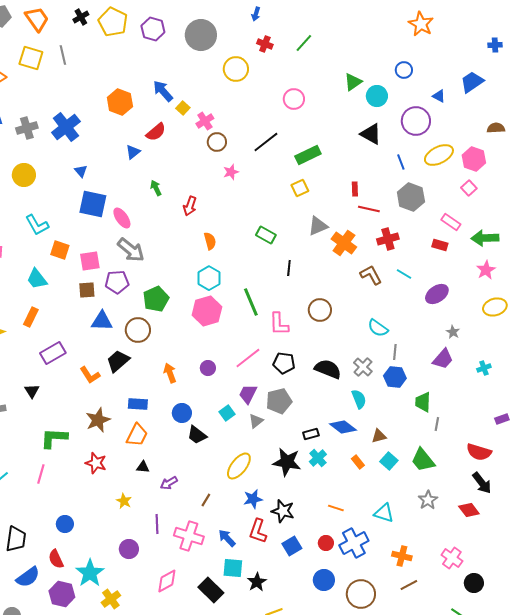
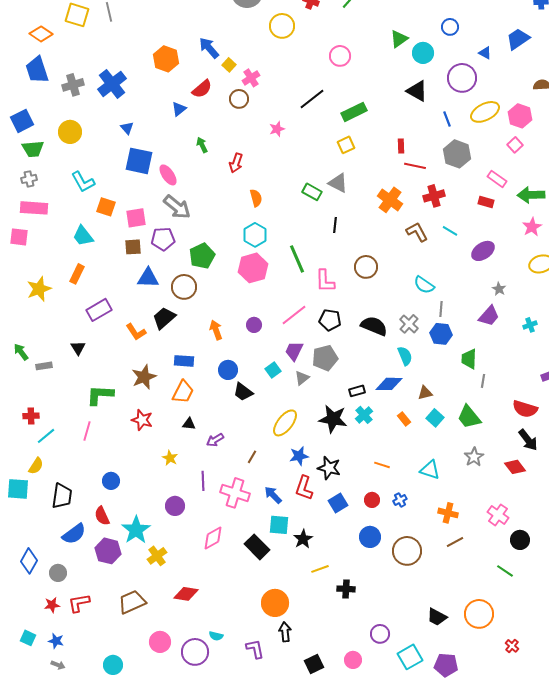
brown circle: (217, 142) -> (239, 99), moved
gray triangle: (318, 226) -> (338, 183), moved, turned 50
blue diamond: (343, 427) -> (389, 384), turned -36
blue cross: (354, 543) -> (400, 500), size x0.5

